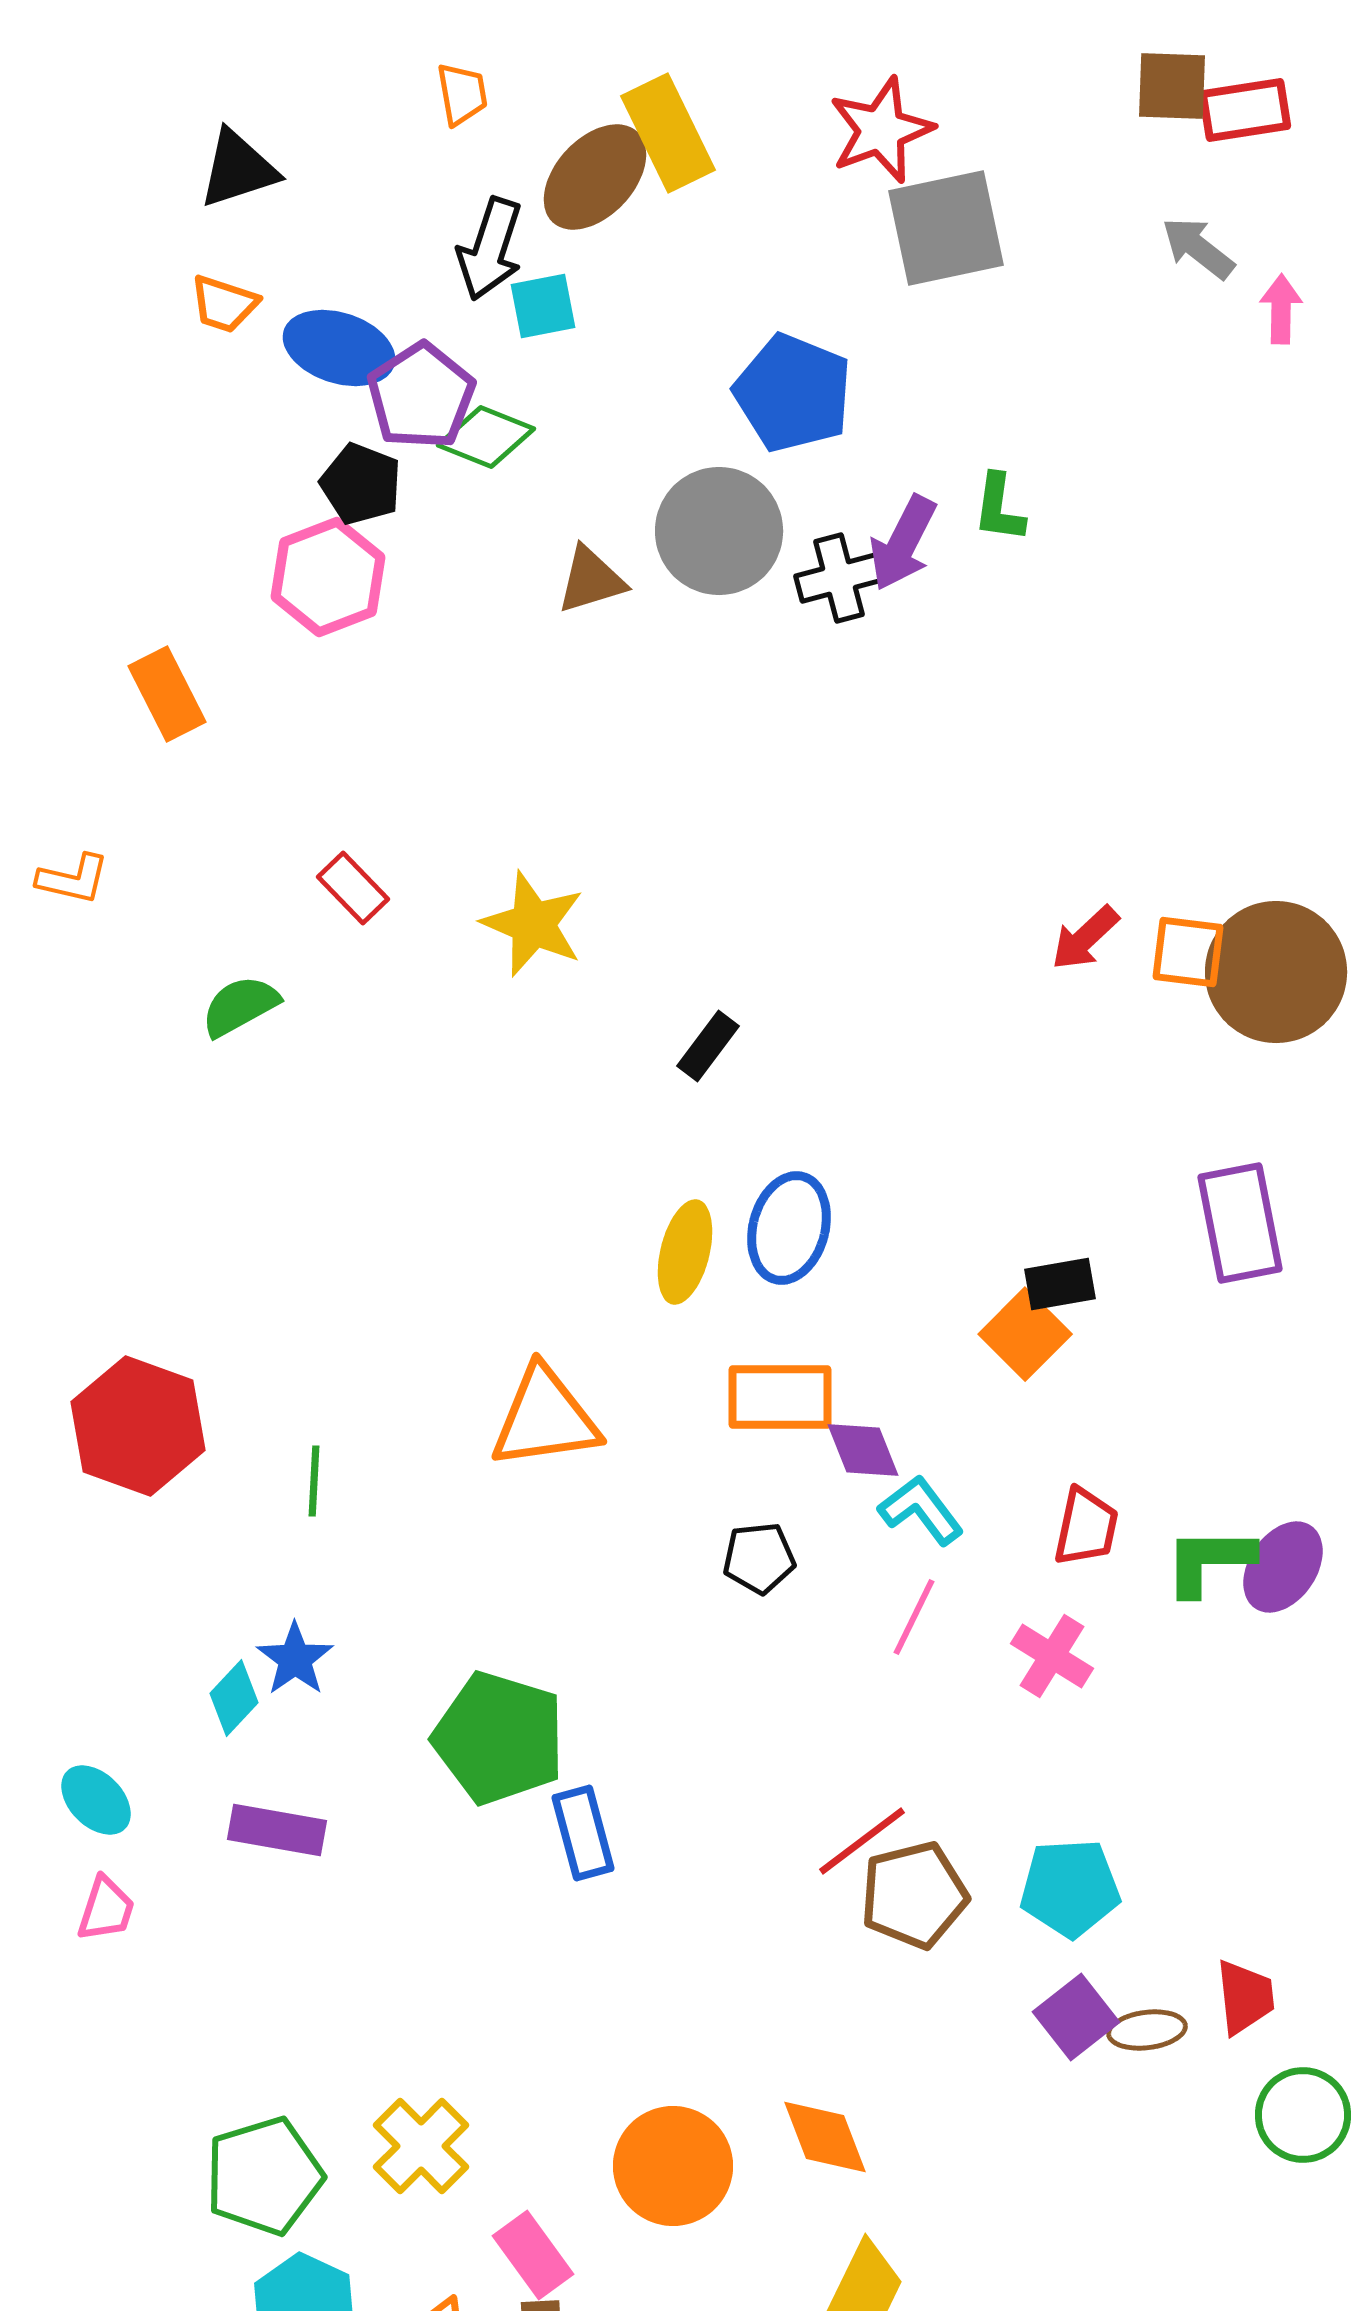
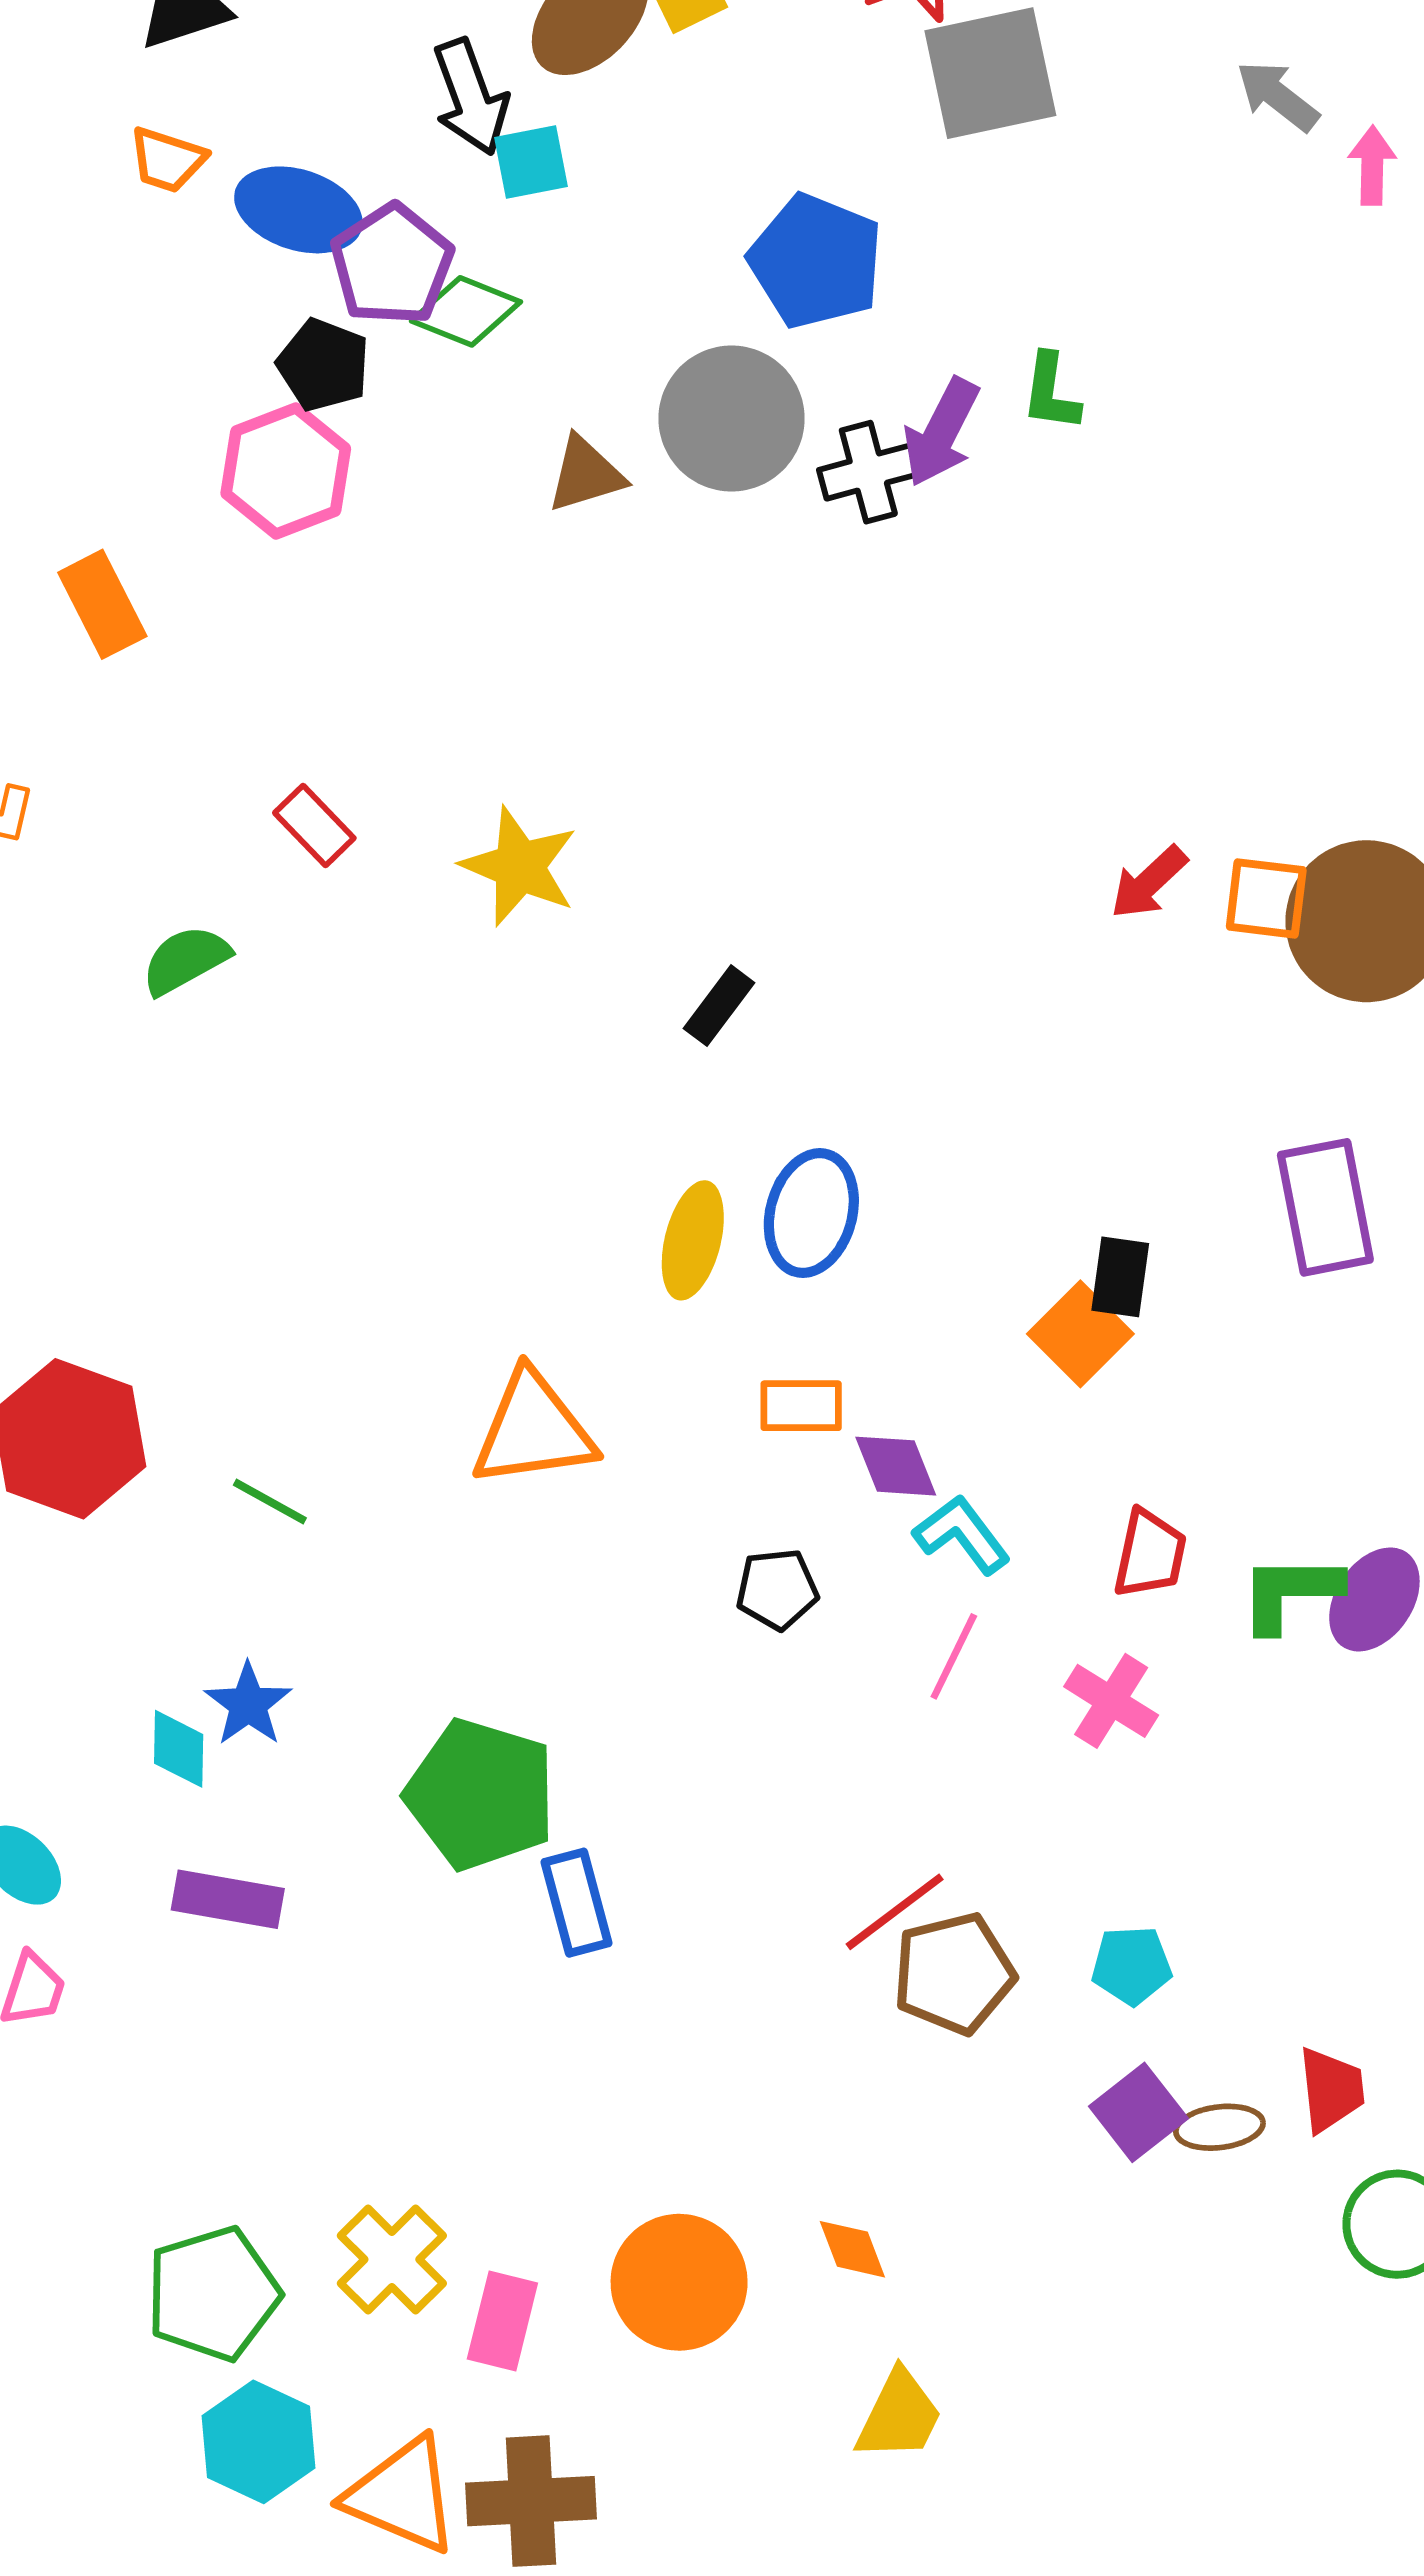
black arrow: (490, 249) -> (471, 97), turned -38
black rectangle: (1060, 1284) -> (1120, 1277), turned -72
orange rectangle: (780, 1397) -> (801, 1406), size x0.7
green line: (314, 1481) -> (270, 1501), turned -64
cyan diamond: (234, 1698) -> (179, 1749), turned -42
cyan pentagon: (1070, 1888) -> (1132, 1965), size x0.7
orange diamond: (825, 2137) -> (852, 2249), size x0.7
pink rectangle: (533, 2255) -> (502, 2321), moved, turned 50

